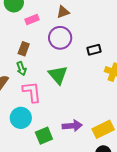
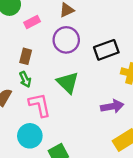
black rectangle: (94, 50) -> (106, 50), size x1.5
purple arrow: (72, 126) -> (112, 106), moved

